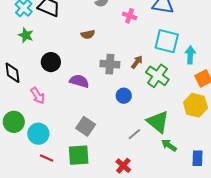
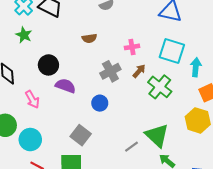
pink cross: (130, 16) -> (132, 47), moved, turned -32
gray cross: (110, 64) -> (110, 71), turned -36
purple semicircle: (79, 81) -> (65, 86), moved
blue circle: (124, 96) -> (100, 103), moved

